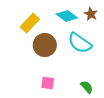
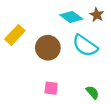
yellow rectangle: (30, 23) -> (15, 35), moved

